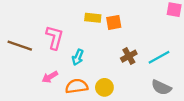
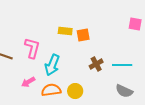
cyan arrow: (78, 57) -> (52, 65), size x1.5
cyan line: (159, 57) -> (122, 65), turned 30

